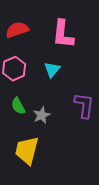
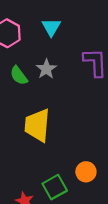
gray star: (42, 115) -> (46, 69), moved

